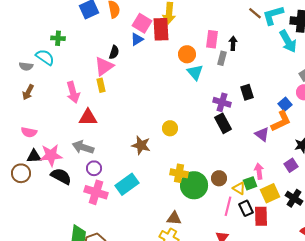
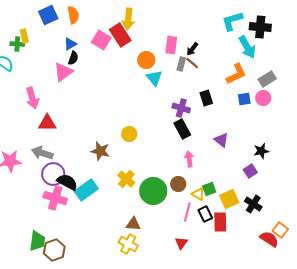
brown line: (255, 13) -> (192, 63), moved
pink square: (142, 23) -> (101, 40), moved
red rectangle: (161, 29) -> (120, 35), turned -30
blue triangle: (137, 39) -> (70, 44), moved
black arrow: (233, 43) -> (192, 49), turned -144
yellow rectangle: (101, 85) -> (24, 36), moved
blue square: (285, 104) -> (244, 99), moved, turned 32
orange L-shape: (281, 121) -> (236, 74), moved
purple circle: (94, 168) -> (53, 174), size x1.5
pink arrow: (259, 171) -> (189, 159), moved
yellow cross: (179, 173) -> (126, 179), moved, turned 30
black semicircle: (61, 176) -> (67, 182), moved

